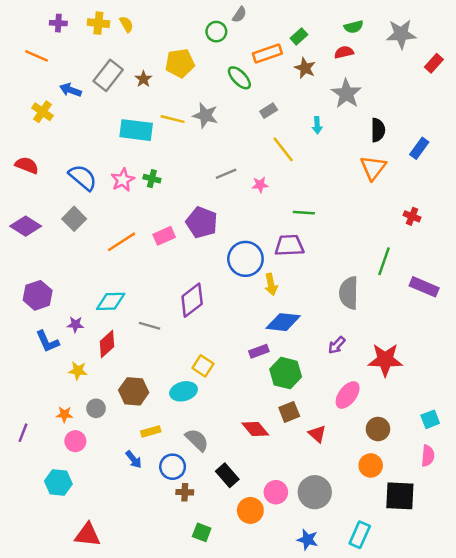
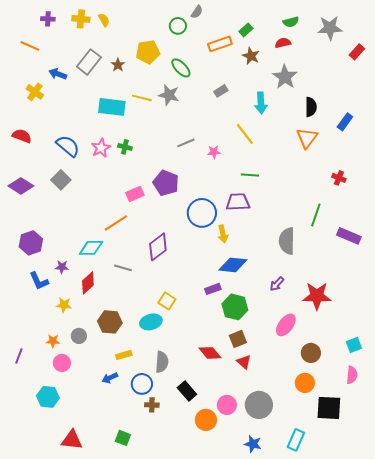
green ellipse: (239, 78) -> (181, 68), moved
cyan arrow: (317, 125) -> (261, 103), size x1.5
yellow line: (283, 149) -> (245, 134), moved
orange line: (122, 242) -> (116, 223), moved
red triangle: (317, 434) -> (244, 362), moved
gray semicircle: (197, 440) -> (162, 362), turned 50
blue arrow: (134, 459) -> (110, 378), turned 105
green square: (202, 532) -> (123, 438), moved

